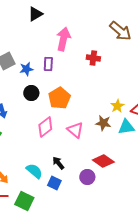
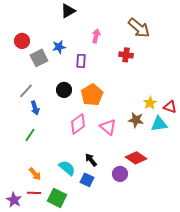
brown arrow: (120, 31) -> (139, 28), moved
pink arrow: (63, 39) -> (96, 36), size x0.6
blue star: (26, 69) -> (59, 47), moved

